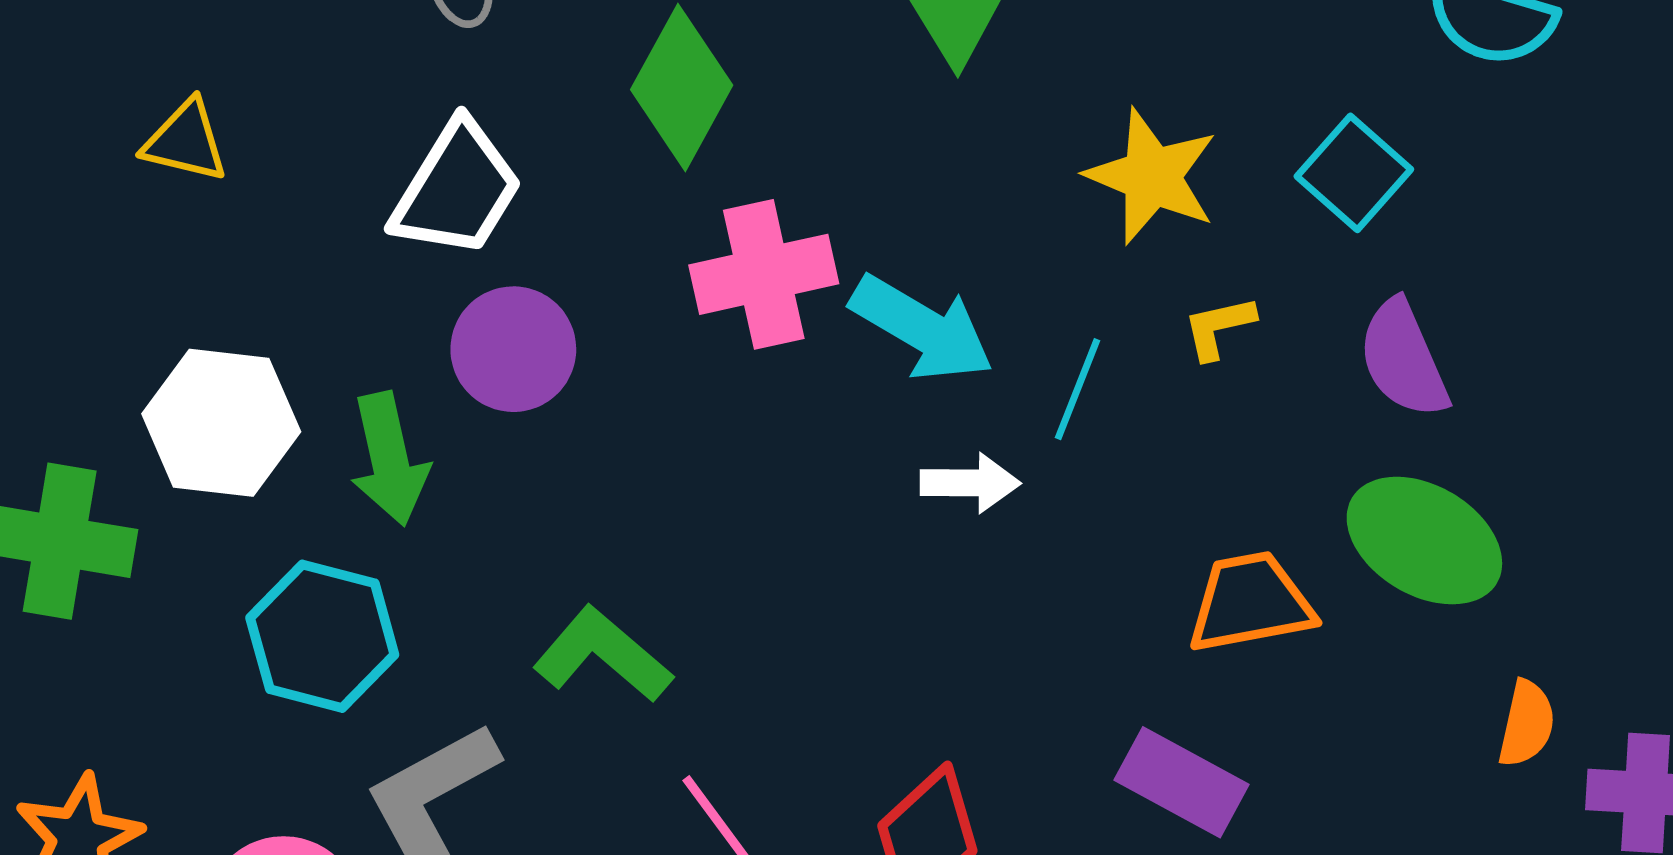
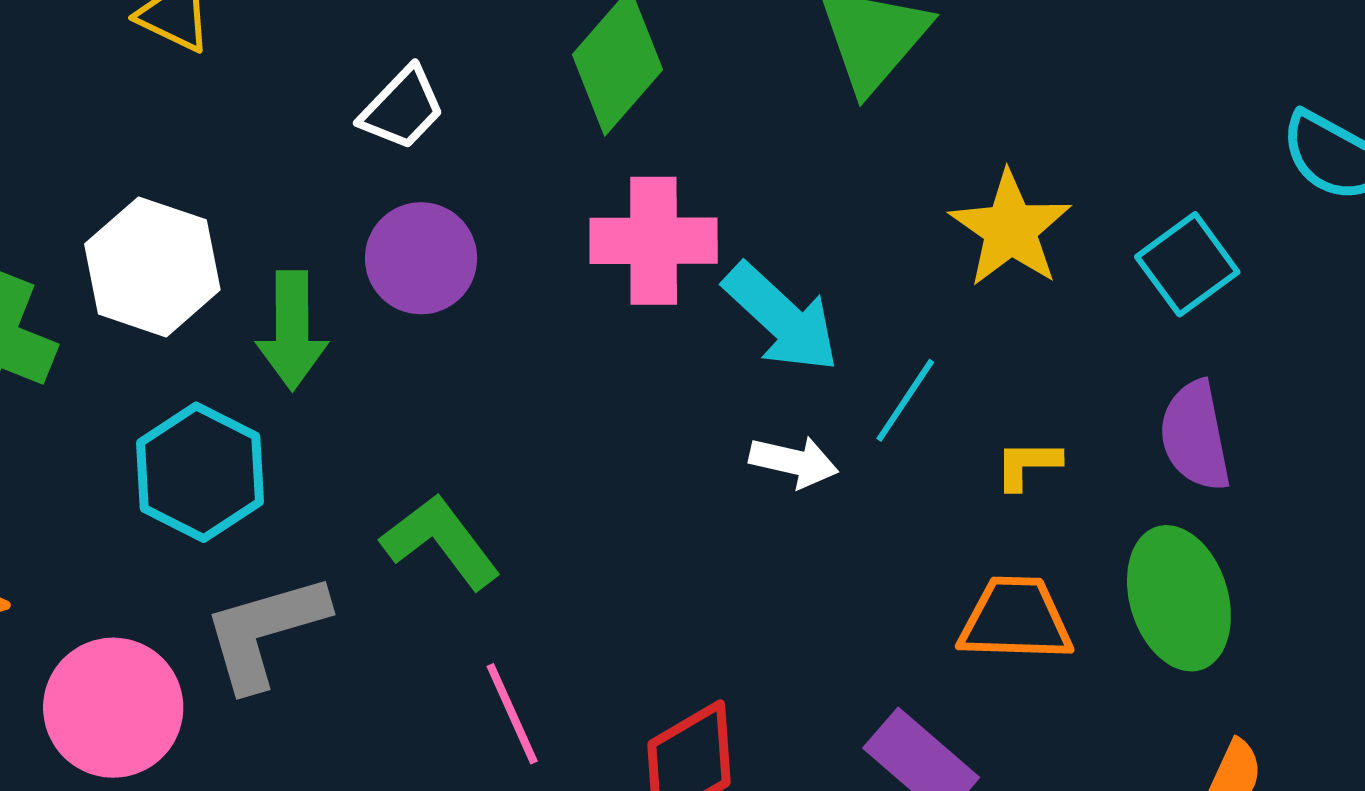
white trapezoid: (457, 189) -> (402, 108), size x0.7
yellow L-shape: (1219, 327) -> (1028, 465), moved
green ellipse: (1424, 541) -> (1179, 598), turned 30

